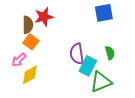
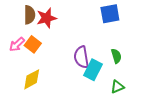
brown semicircle: (28, 25) -> (30, 15), moved
pink arrow: (19, 60) -> (17, 44), moved
green triangle: (101, 82) -> (117, 87), moved, size x0.6

